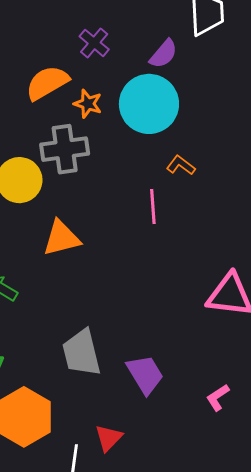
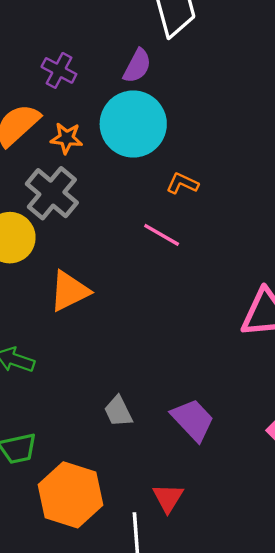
gray cross: (65, 149) -> (52, 193), turned -30
pink line: (153, 206) -> (162, 235), turned -44
gray trapezoid: (81, 353) -> (118, 411), size x0.6

